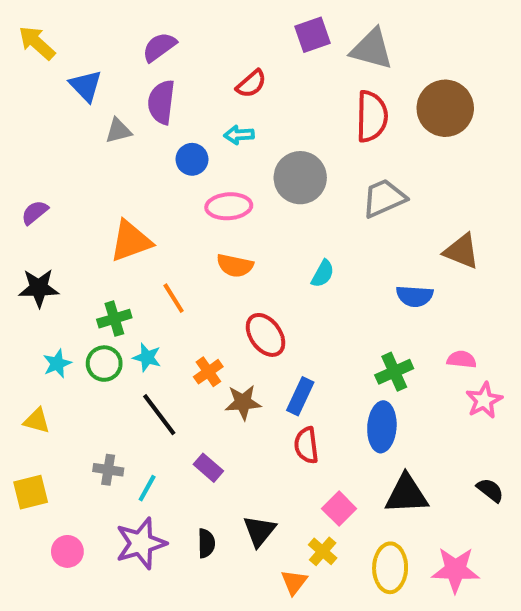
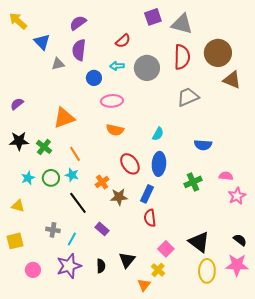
gray circle: (300, 178) -> (147, 68), moved
brown triangle: (462, 251) -> (232, 80), moved
orange line: (174, 298) -> (75, 154), moved
green cross: (114, 319) -> (44, 147), moved, turned -35
blue ellipse: (382, 427) -> (159, 164), moved
black triangle: (406, 494) -> (199, 242), turned 40
yellow ellipse: (390, 568) -> (207, 271), moved
pink star: (455, 570) -> (237, 265), moved

